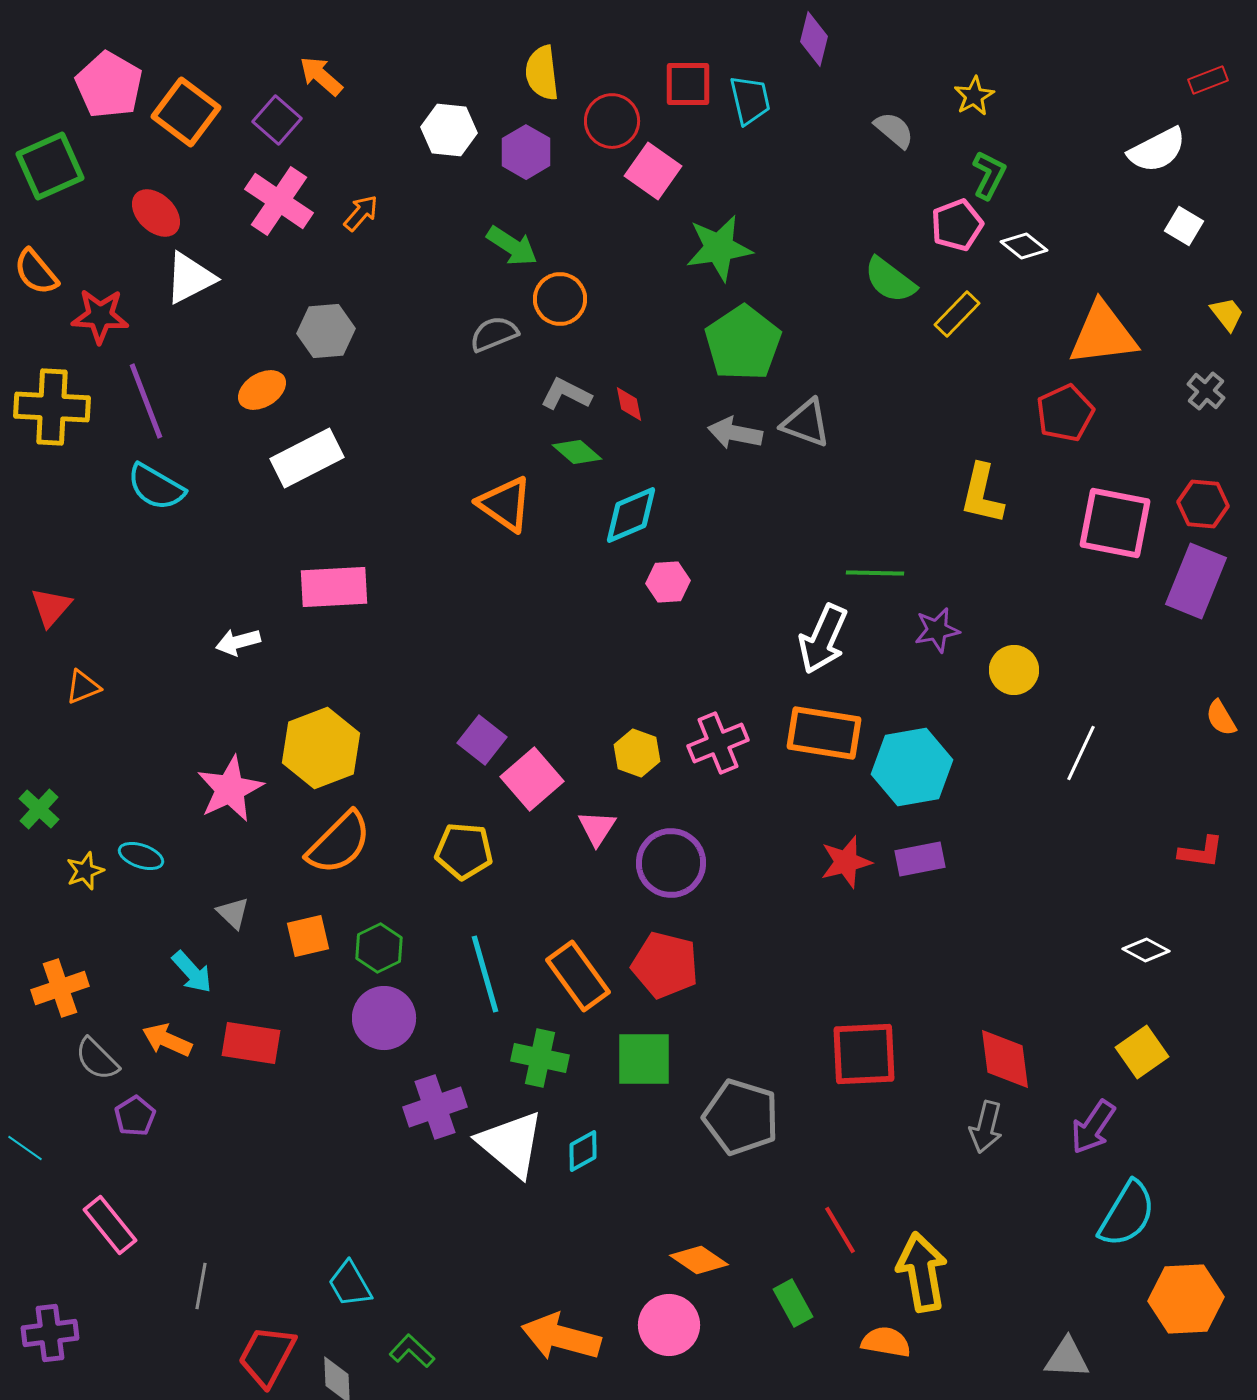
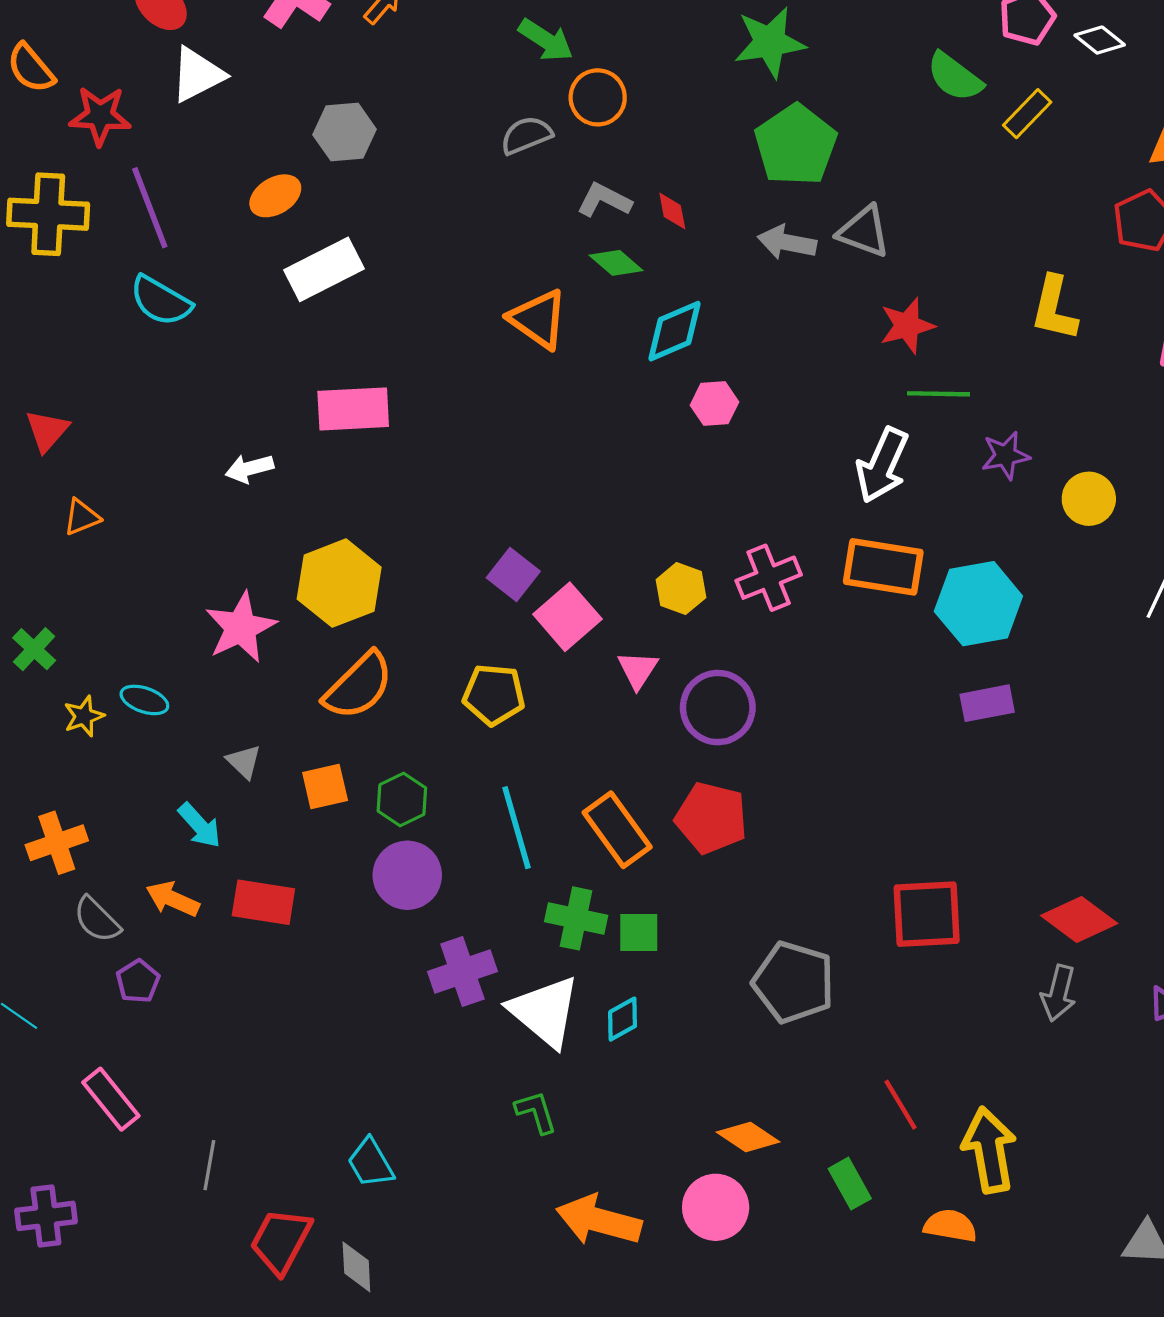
red star: (846, 862) -> (907, 326), moved
green square: (644, 1059) -> (639, 933), moved, size x0.7
red diamond: (1005, 1059) -> (1079, 920), turned -46
green L-shape: (412, 1351) -> (536, 1112), moved, turned 30

